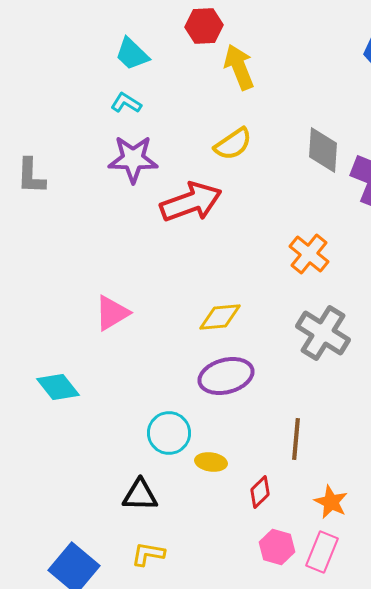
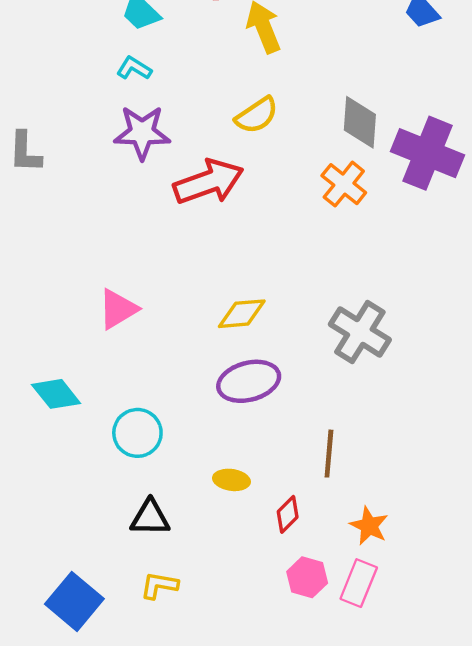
orange cross: (309, 254) -> (344, 184), moved
cyan circle: (169, 433) -> (137, 433), moved

